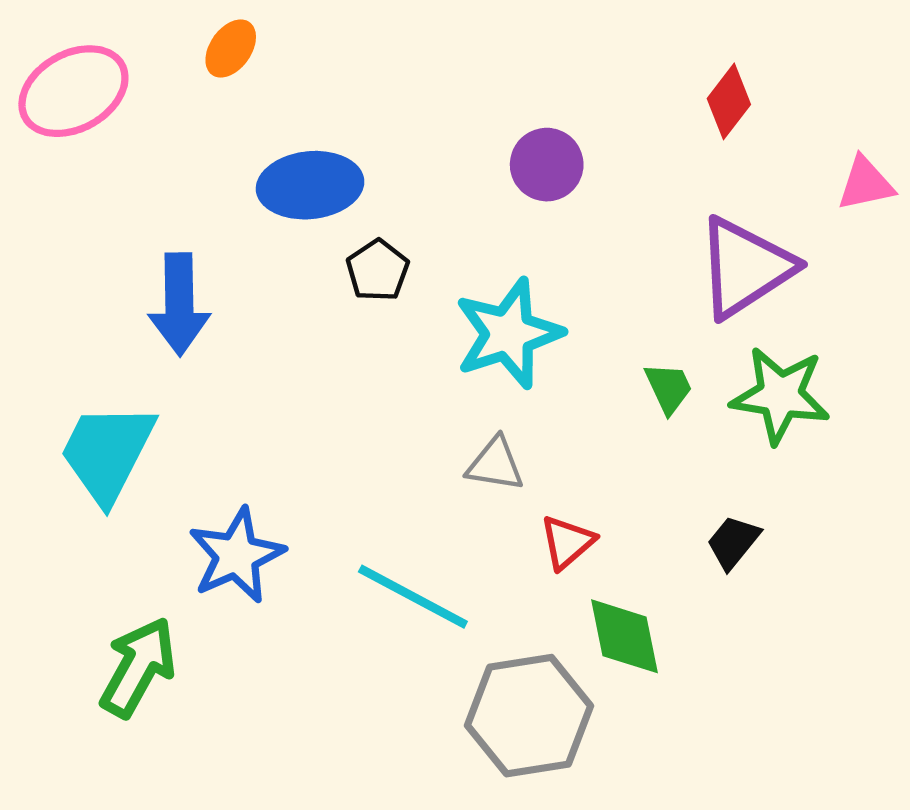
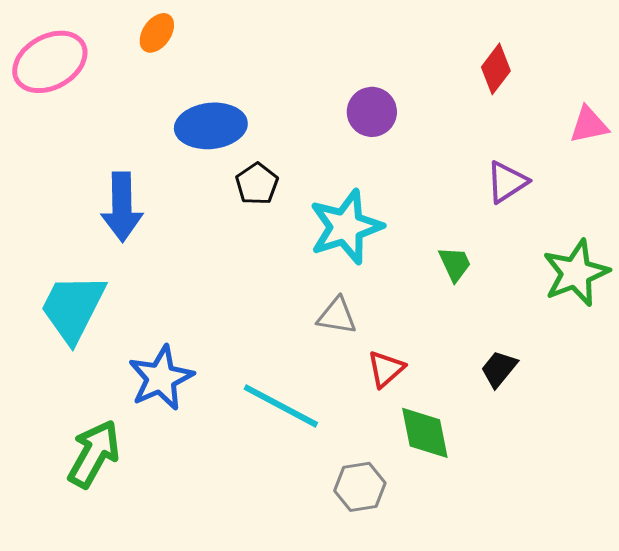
purple triangle: (745, 267) -> (507, 182), size x0.6
green star: (780, 395) -> (576, 273), moved, turned -30
gray hexagon: (529, 716) -> (360, 487), size x0.6

